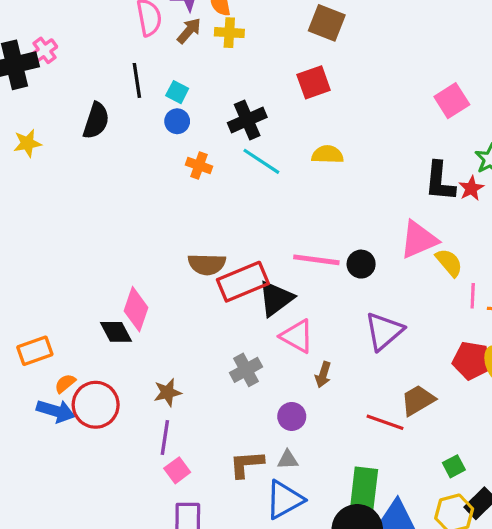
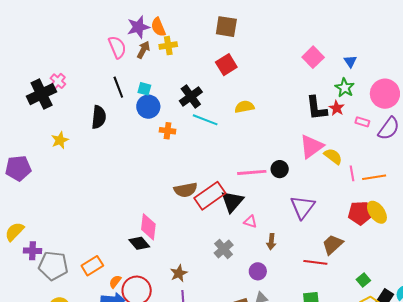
blue circle: (177, 121) -> (148, 107), size x1.5
pink triangle: (297, 336) -> (250, 222), size x0.6

